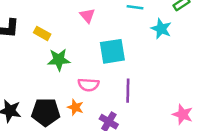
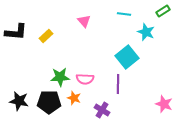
yellow rectangle: (42, 33) -> (46, 36), turned -72
cyan square: (112, 51) -> (127, 57), moved, turned -30
green star: (59, 60) -> (60, 77), moved

